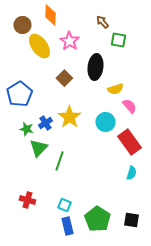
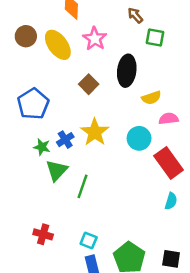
brown circle: (22, 25) -> (26, 36), moved
pink semicircle: (129, 106) -> (169, 119), turned -56

